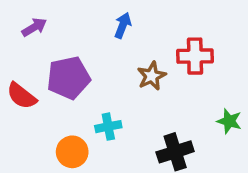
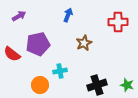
red cross: (195, 56) -> (118, 22), moved
green star: (229, 121) -> (127, 85), moved

